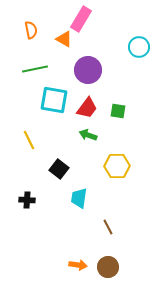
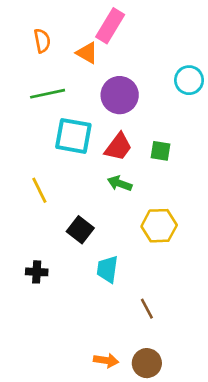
cyan circle: (139, 47) -> (189, 80), moved

